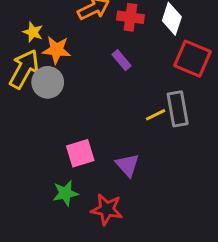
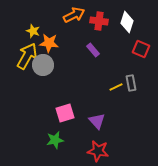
red square: (192, 59) -> (141, 49), size x0.7
gray rectangle: (178, 109) -> (131, 83), size x0.7
red star: (107, 209) -> (98, 151), moved

